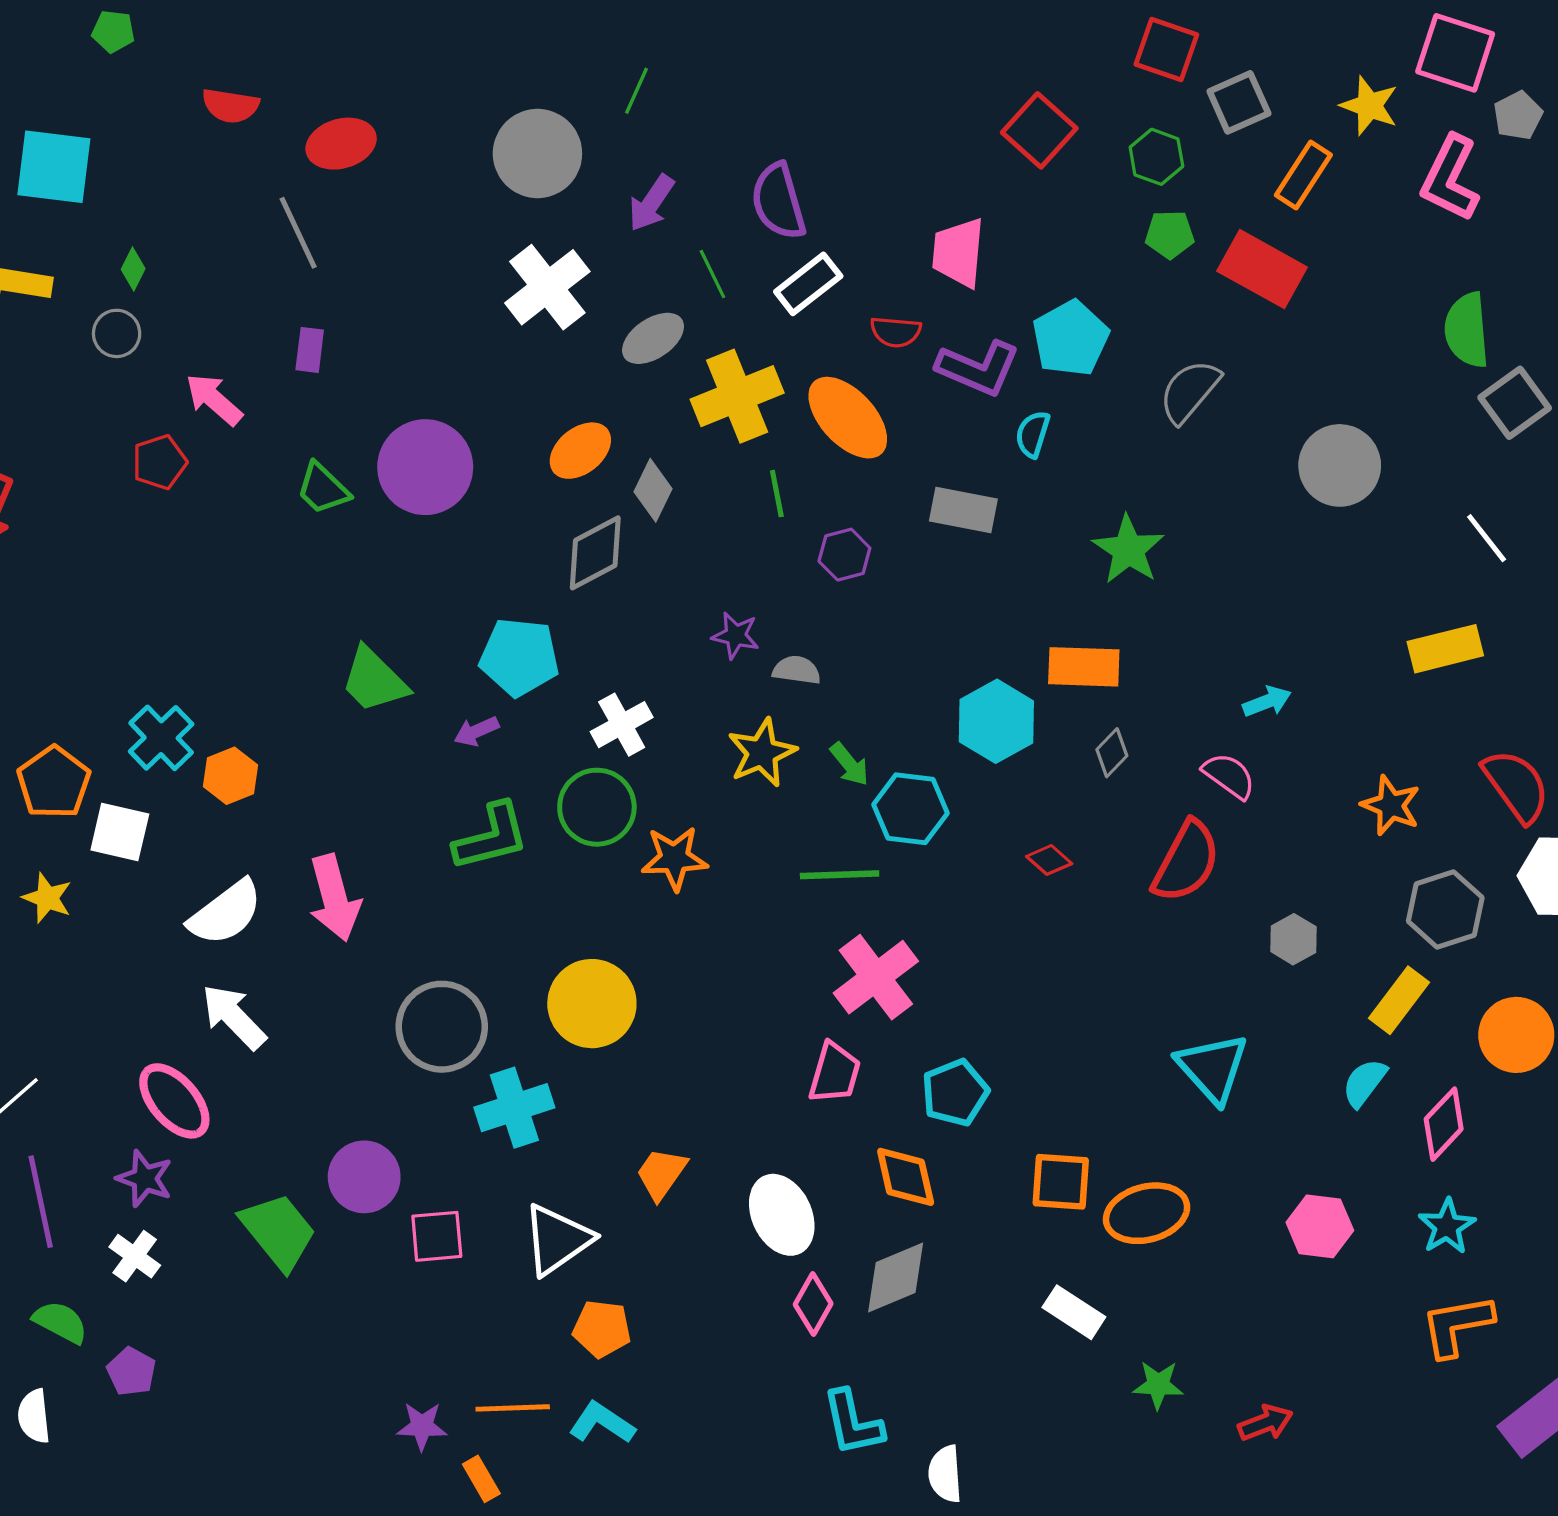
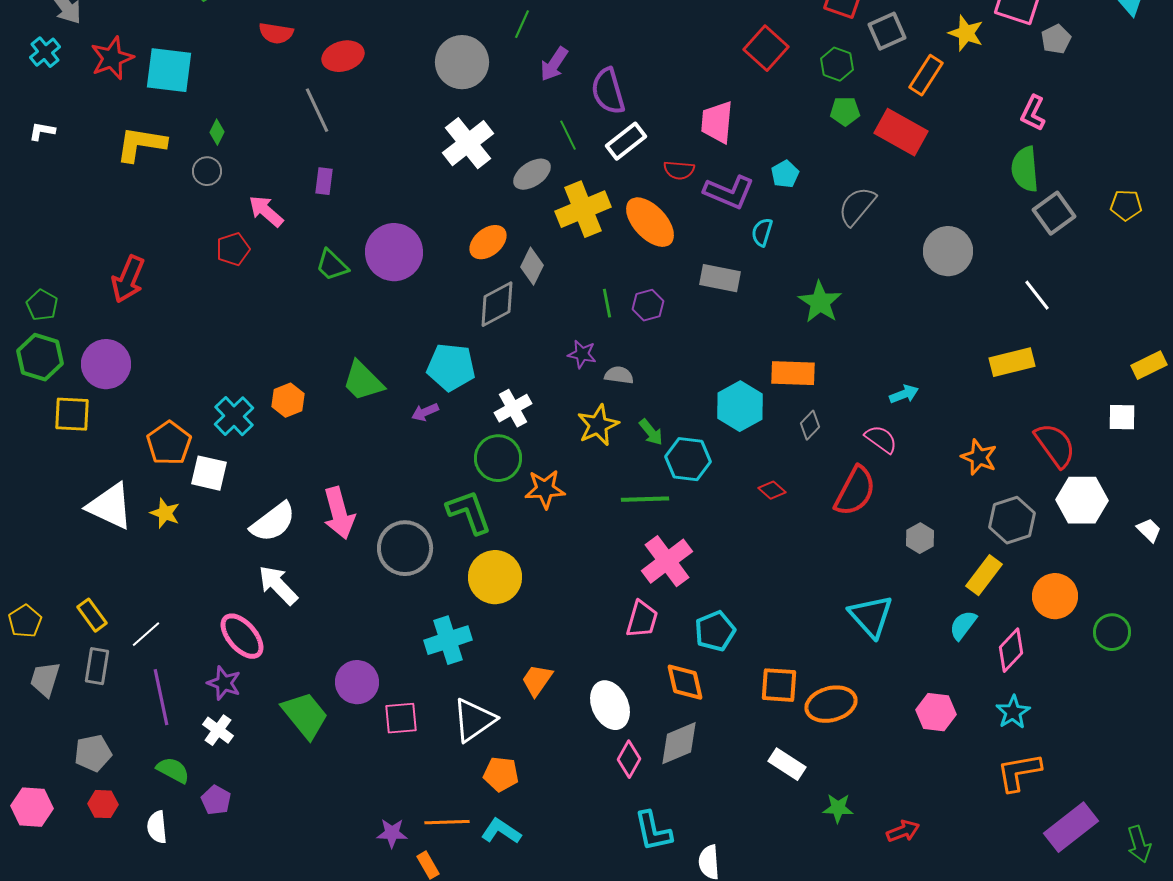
pink L-shape: (1450, 178) -> (1033, 113), moved, size x0.7
purple arrow: (651, 203) -> (554, 64), moved
cyan pentagon: (1071, 338) -> (785, 174), size x0.6
green line: (777, 494) -> (607, 303), moved
orange hexagon: (230, 776) -> (288, 400), moved
green L-shape: (491, 837) -> (469, 512), moved, turned -96
gray circle: (442, 1027) -> (405, 548), moved

